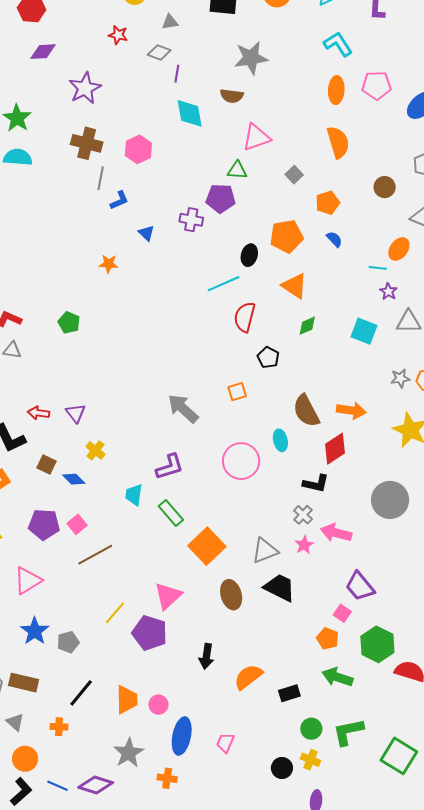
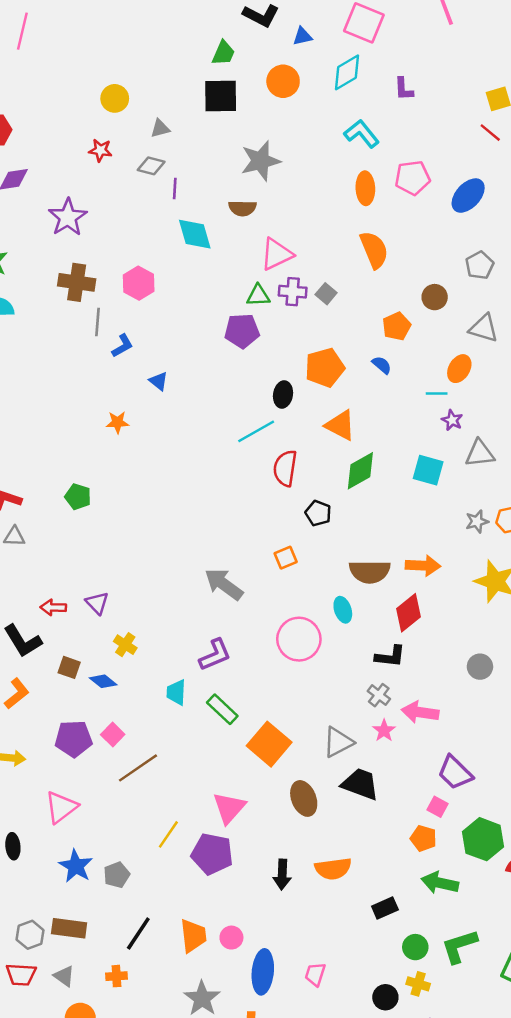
orange pentagon: (328, 203) -> (397, 326), moved
purple cross: (191, 220) -> (293, 292), moved
green diamond: (307, 326) -> (360, 471), size x1.6
brown semicircle: (306, 411) -> (370, 572), turned -56
gray circle: (390, 500) -> (480, 667), size x0.6
orange semicircle: (248, 677) -> (333, 869), moved, turned -144

